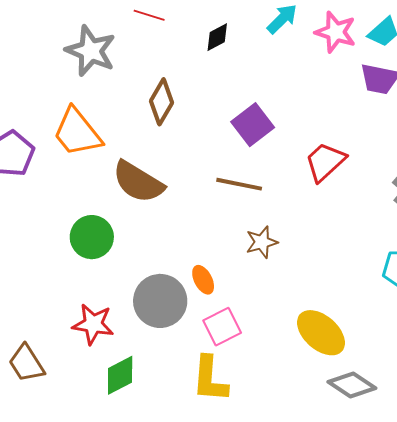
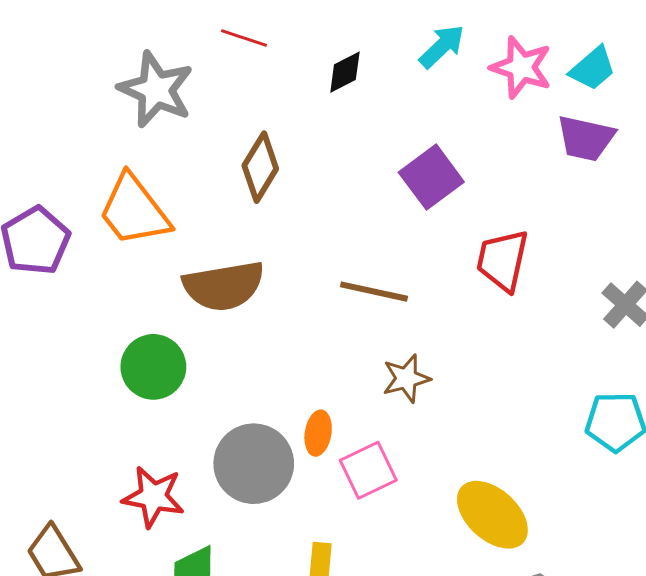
purple square: (253, 125) -> (431, 177), moved
red trapezoid: (325, 162) -> (503, 260), turned -36
brown semicircle: (138, 182) -> (224, 286), turned -42
orange ellipse: (203, 280) -> (318, 433), turned 36
pink square: (222, 327) -> (368, 470), moved

